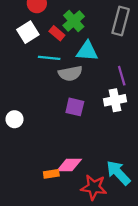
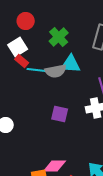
red rectangle: (57, 33) -> (22, 61), moved
gray semicircle: (70, 73) -> (56, 71), moved

